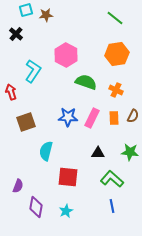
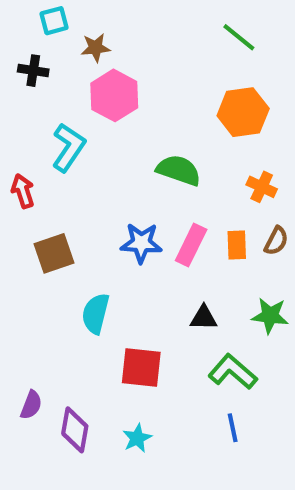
brown star: (46, 15) -> (96, 48), moved
black cross: (16, 34) -> (33, 71), turned -32
pink hexagon: (66, 55) -> (114, 95), moved
orange cross: (116, 90) -> (262, 187), moved
purple semicircle: (18, 186) -> (31, 405), moved

